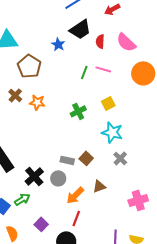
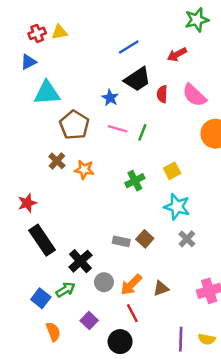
pink line: (103, 69) -> (118, 129), moved
gray circle: (58, 178) -> (104, 282), moved
brown triangle: (99, 186) -> (161, 288), moved
red line: (76, 218) -> (132, 313), turned -49

